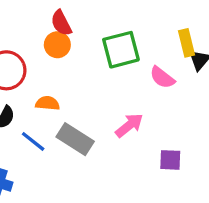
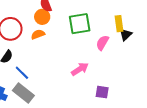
pink semicircle: (162, 78) -> (102, 43), turned 77
orange semicircle: (48, 103) -> (38, 34), moved, turned -32
gray rectangle: (75, 139) -> (23, 93), moved

